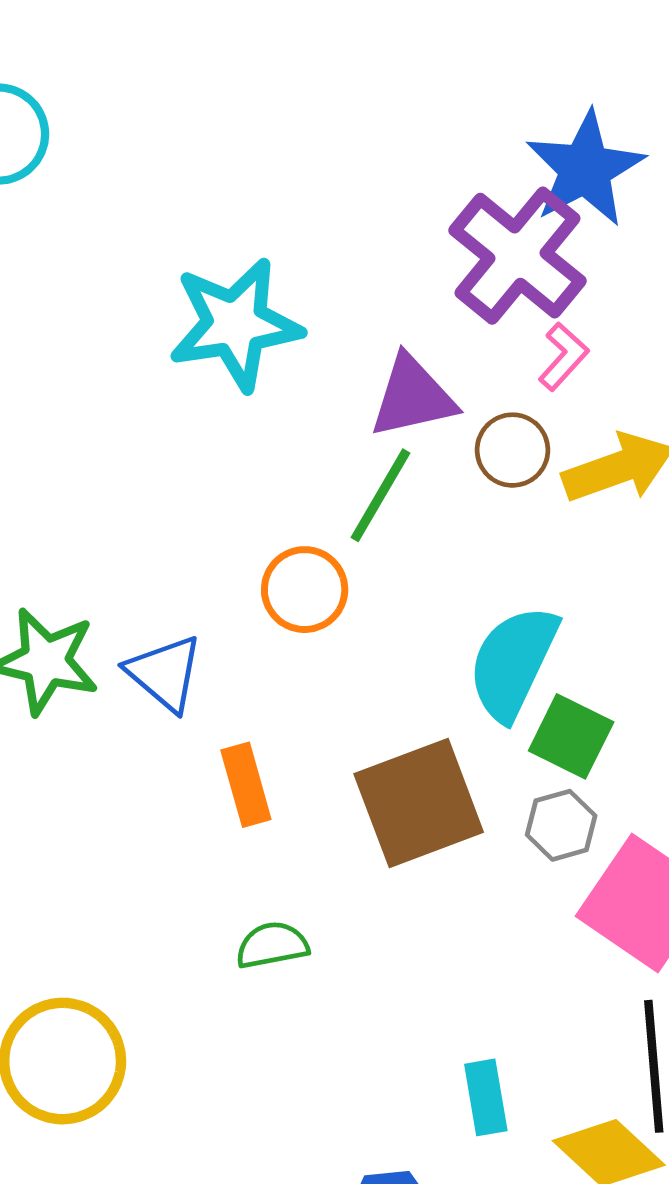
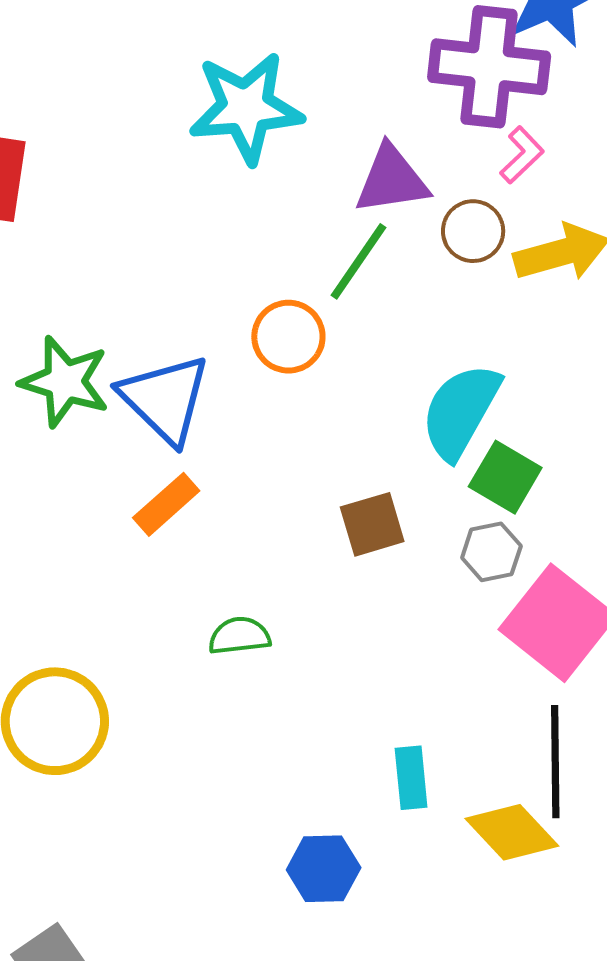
purple cross: (518, 256) -> (489, 67), turned -37
blue triangle: (165, 673) -> (165, 399), size x1.4
orange rectangle: (246, 785) -> (166, 504), moved, turned 60
brown square: (419, 803) -> (372, 524), size x0.6

